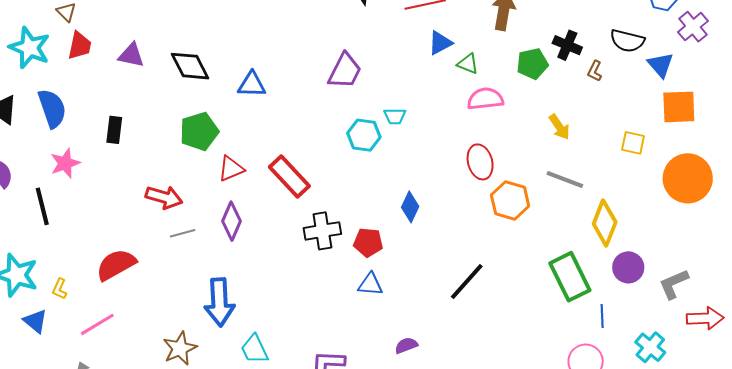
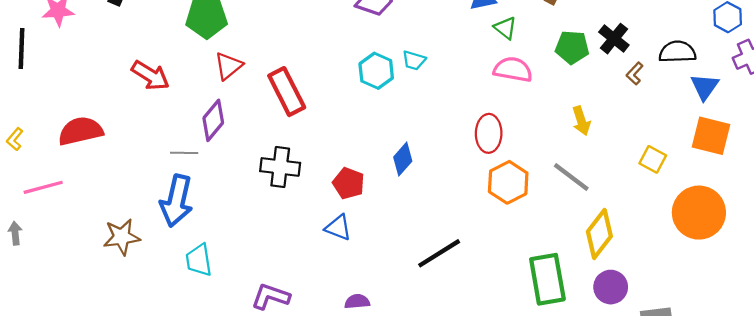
black semicircle: (627, 41) -> (677, 52), turned 148
red triangle: (231, 169) -> (228, 66), turned -32
black cross: (322, 231) -> (280, 167), moved
gray line: (183, 233) -> (184, 153), moved

